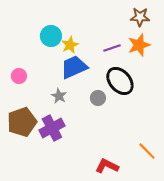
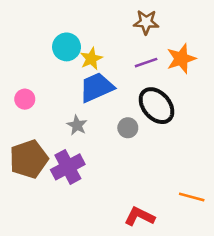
brown star: (140, 17) -> (146, 22), moved
orange line: (147, 151) -> (192, 197), turned -30

